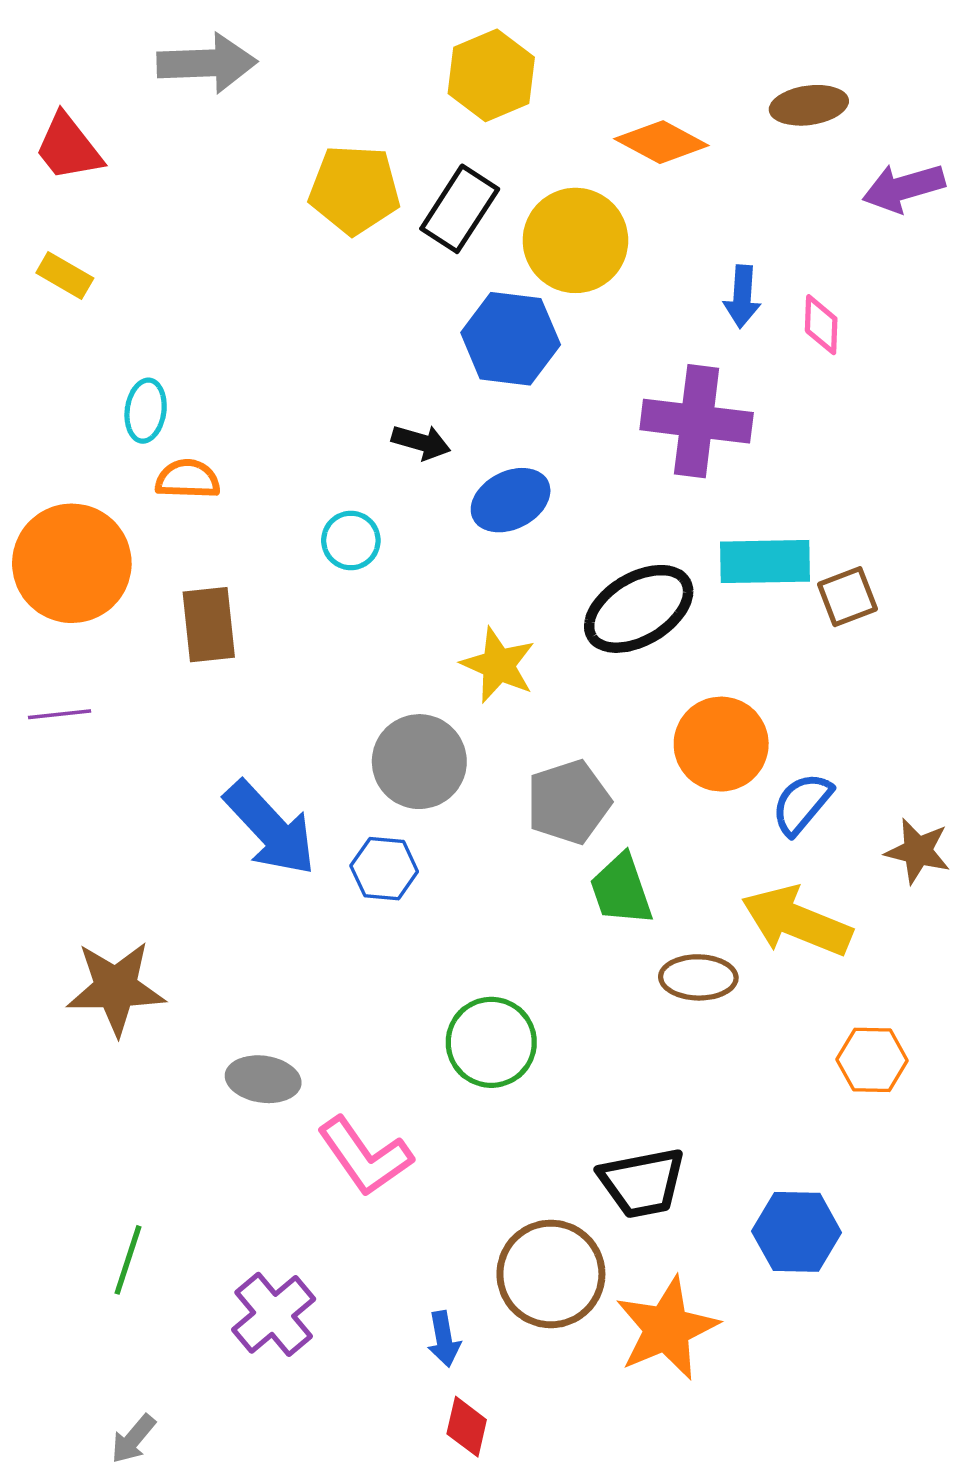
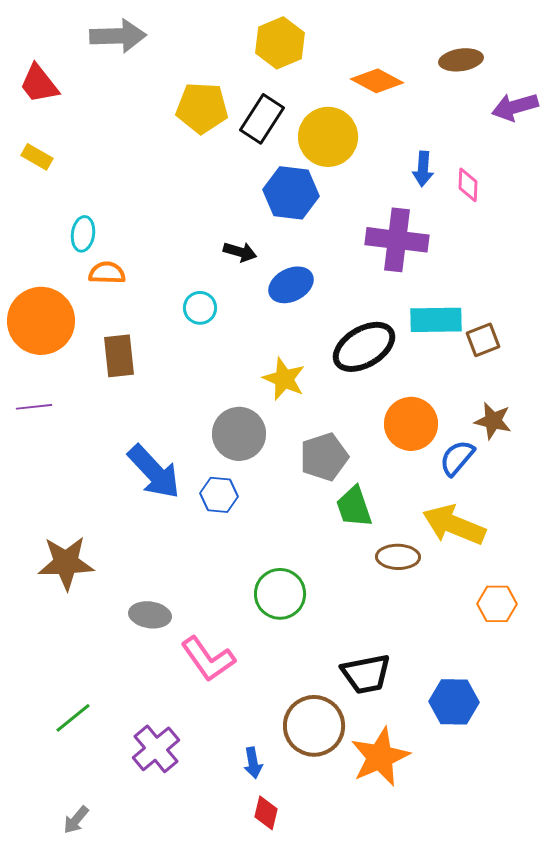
brown star: (918, 851) -> (493, 421), moved
green line: (128, 1260) -> (73, 718), turned 33

